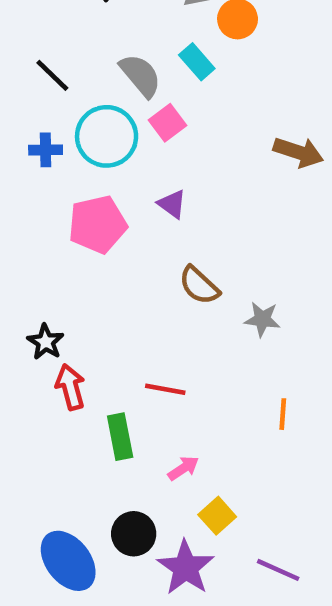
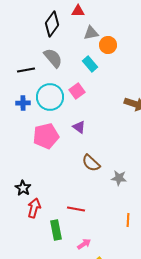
black line: (52, 75) -> (26, 70), turned -54
gray semicircle: (140, 75) -> (53, 58), moved
red arrow: (70, 387) -> (34, 208), turned 30

